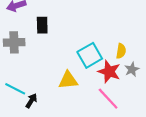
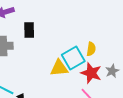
yellow semicircle: (121, 51) -> (91, 49), moved
yellow triangle: (68, 80) -> (59, 68), moved

